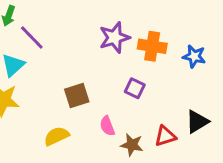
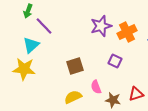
orange cross: (152, 46) -> (127, 32), turned -36
yellow semicircle: (56, 136) -> (73, 97), moved

